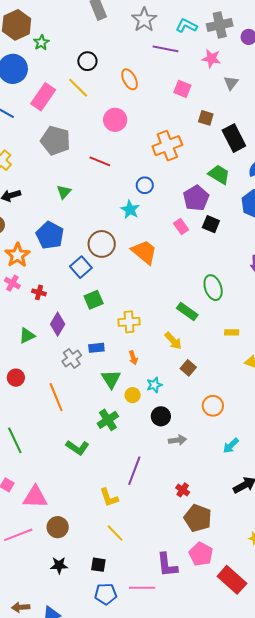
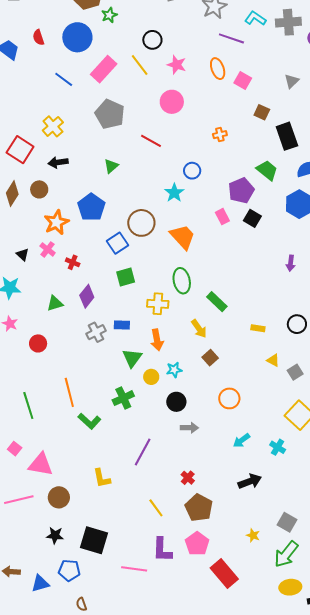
pink star: (211, 58) -> (177, 65), moved
orange ellipse: (129, 79) -> (218, 69), moved
orange cross: (167, 146) -> (220, 135), size x0.5
green ellipse: (213, 288) -> (182, 281), moved
orange arrow: (133, 358) -> (157, 340), size x1.5
orange line: (56, 397) -> (69, 392), moved
yellow L-shape: (109, 498) -> (102, 478), moved
yellow line: (115, 533) -> (156, 508), moved
black square: (98, 565) -> (94, 540), size x1.8
blue pentagon: (106, 594) -> (69, 570), moved

